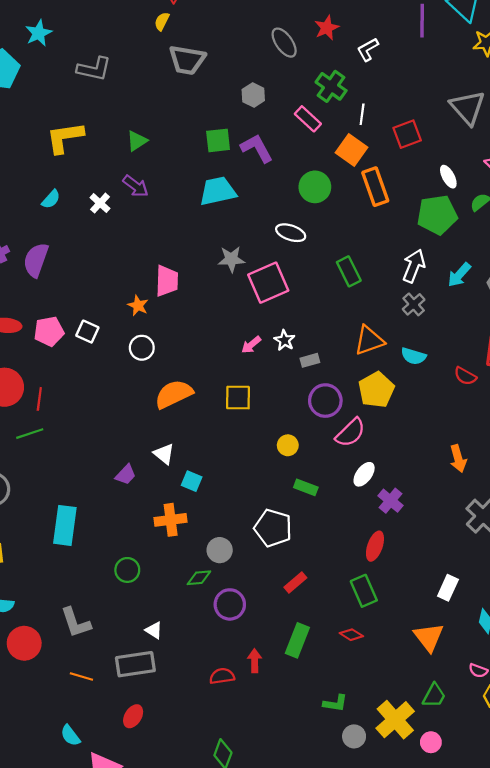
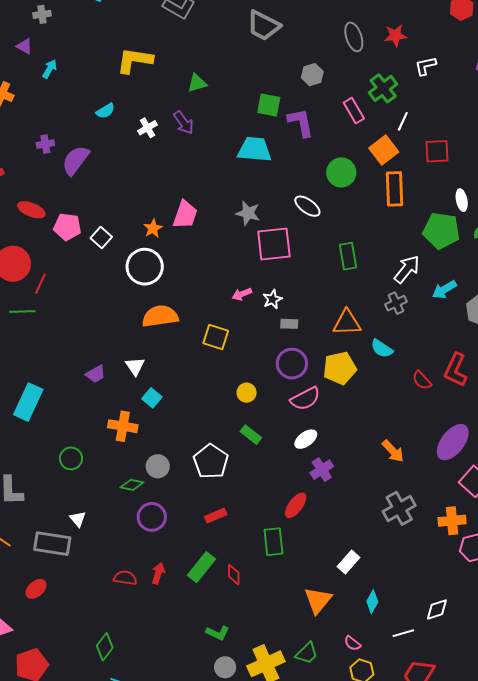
white circle: (142, 348) -> (145, 267), size x1.6
orange arrow: (458, 459) -> (393, 451), turned -45
red diamond: (351, 635) -> (234, 575), moved, turned 40

